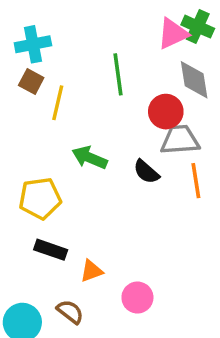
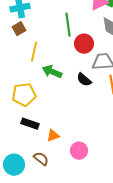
brown square: (31, 81) -> (19, 29), turned 32
yellow line: (58, 103) -> (34, 52), moved
red circle: (166, 112) -> (84, 44), moved

